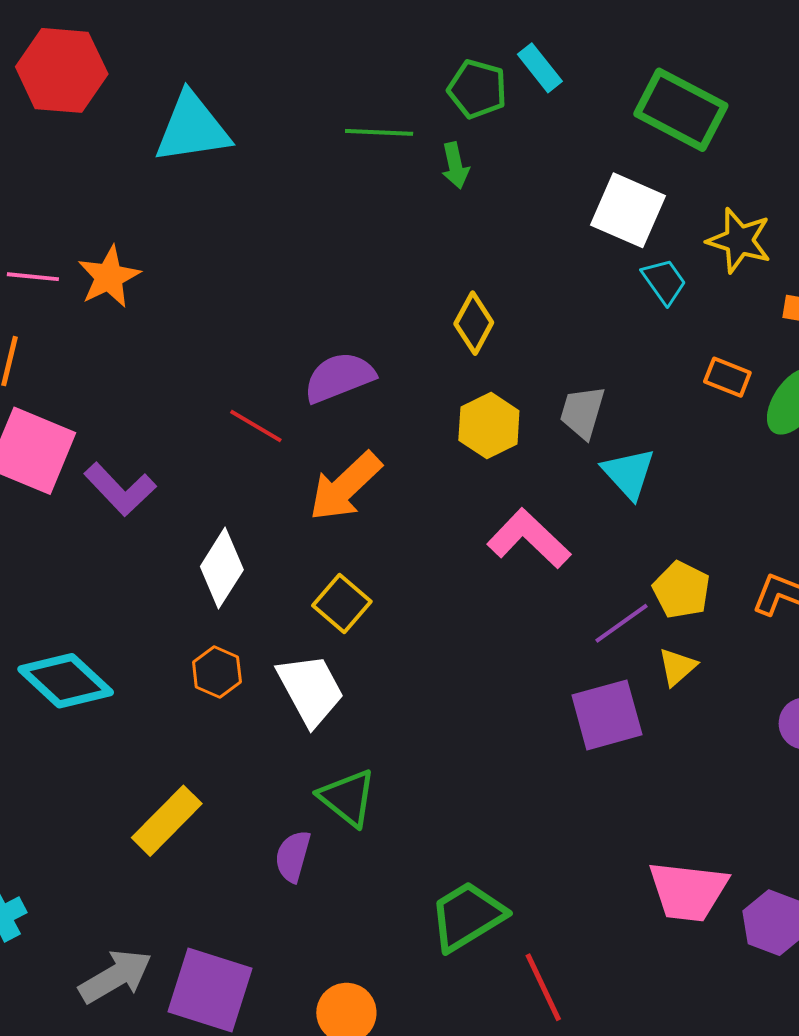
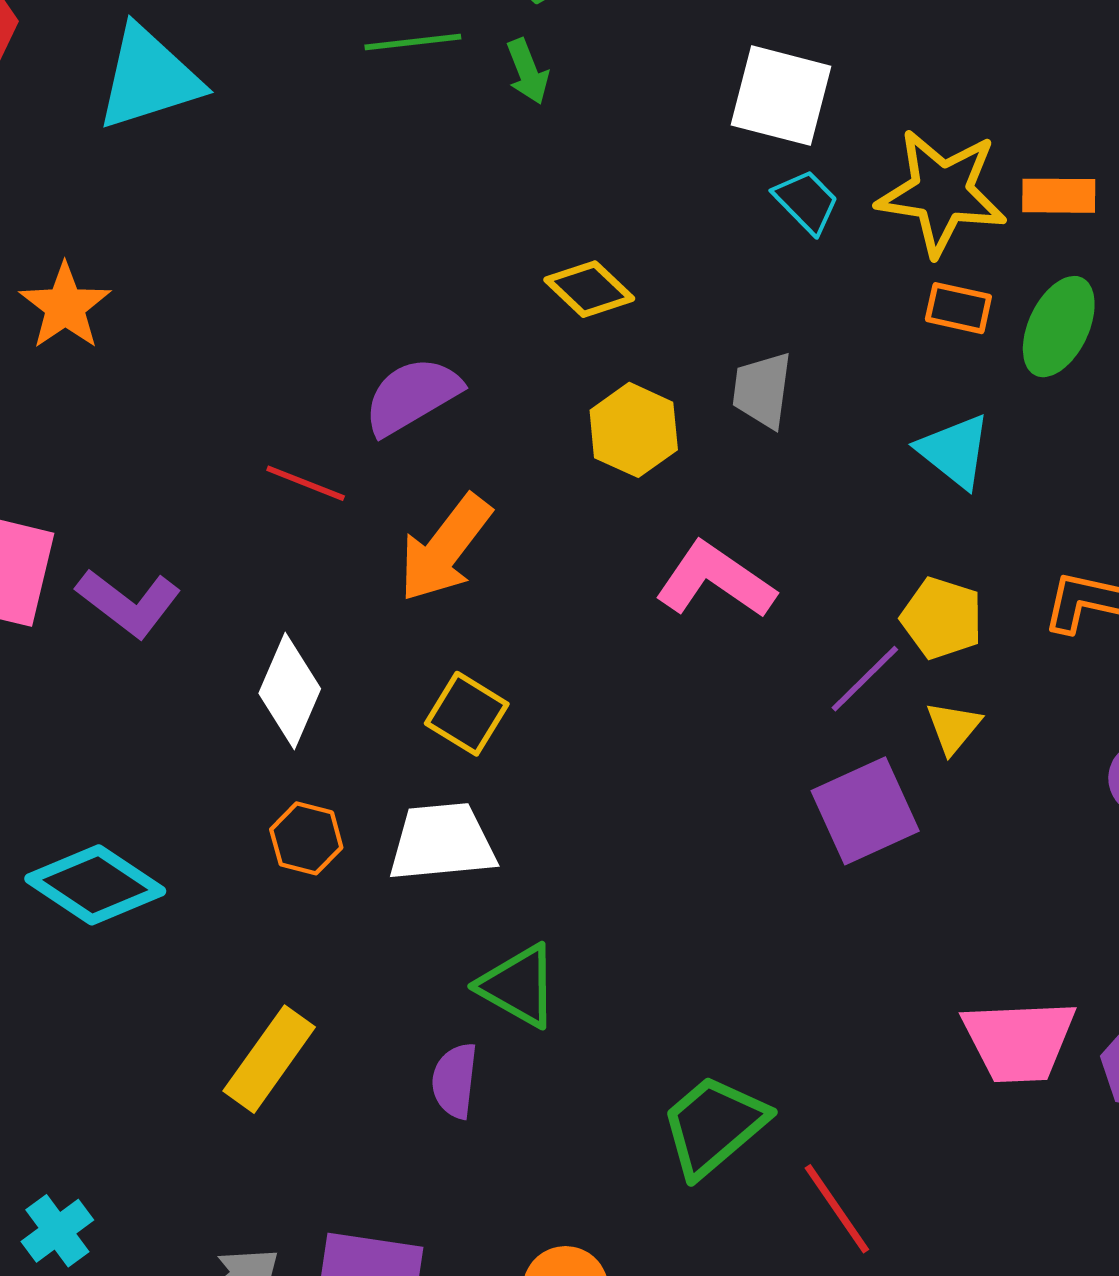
yellow star: (739, 240) -> (942, 192), moved, size x1.4
cyan trapezoid: (664, 281) -> (806, 202), moved
yellow diamond: (474, 323) -> (589, 289), turned -66
cyan triangle: (629, 473) -> (954, 451), moved
white trapezoid: (310, 690) -> (442, 842), turned -58

